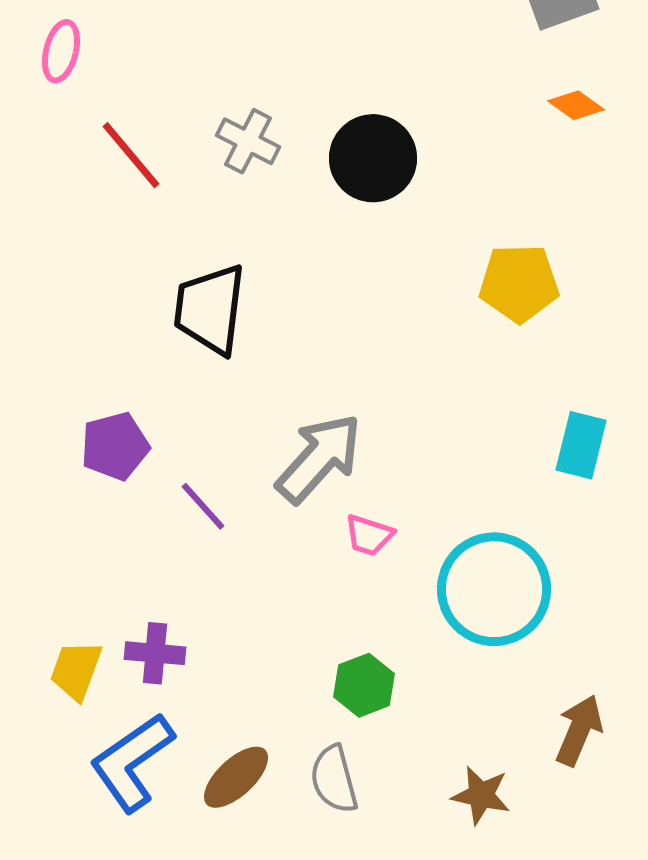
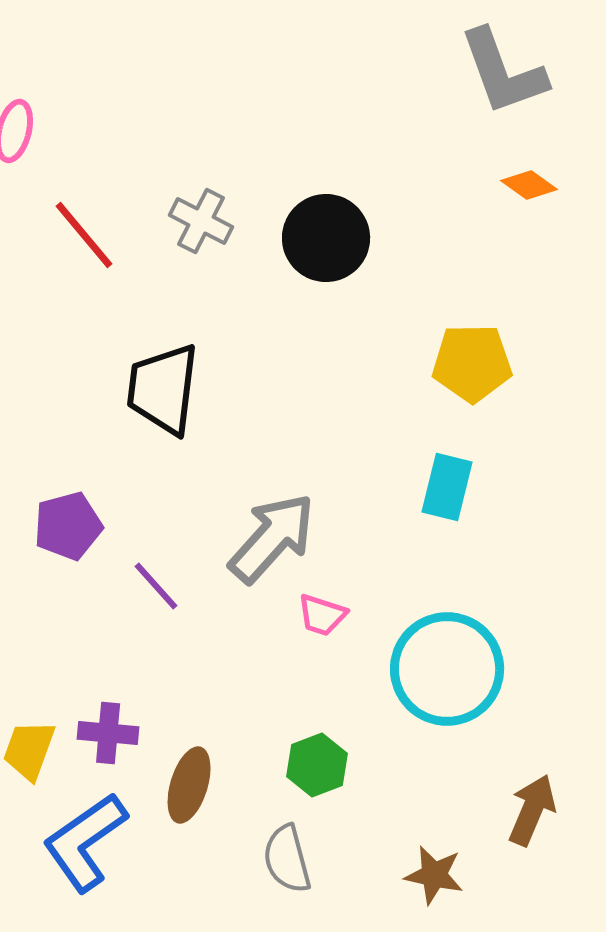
cyan rectangle: (581, 445) -> (447, 487), moved
brown ellipse: (236, 777) -> (189, 785), moved, turned -30

